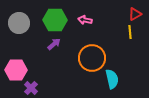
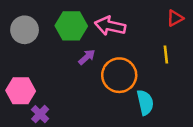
pink arrow: (85, 20) -> (110, 26), size x1.6
yellow line: (130, 32) -> (166, 54), moved
purple arrow: (54, 44) -> (87, 57), moved

